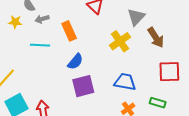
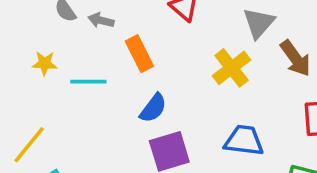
gray arrow: (42, 19) -> (101, 20), moved, turned 32
yellow star: (15, 22) -> (45, 63), moved

